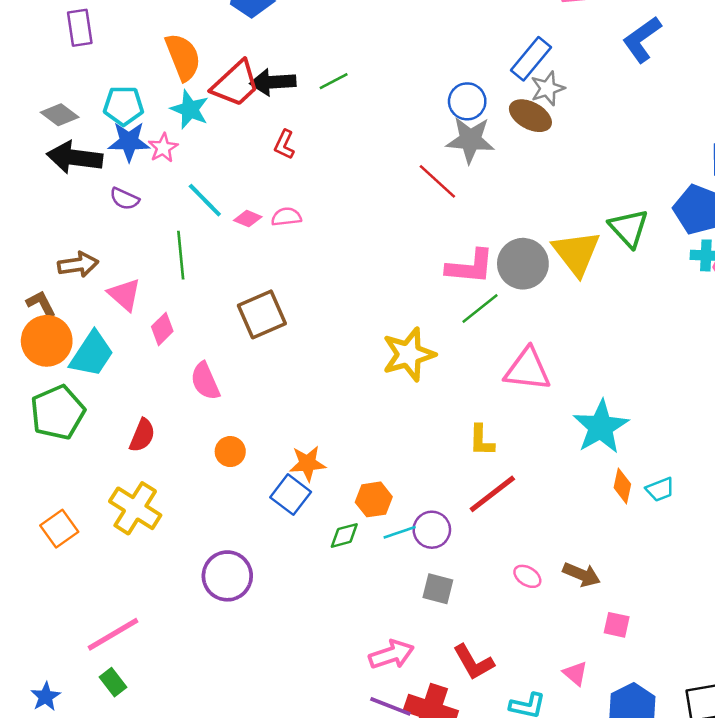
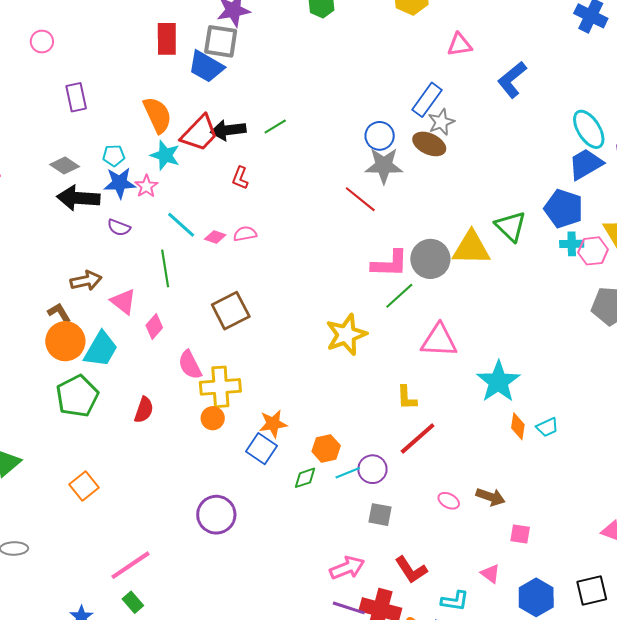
cyan pentagon: (123, 106) -> (114, 156), size x0.7
yellow triangle: (576, 253) -> (471, 248), turned -48
yellow cross: (135, 508) -> (220, 387), moved, turned -33

